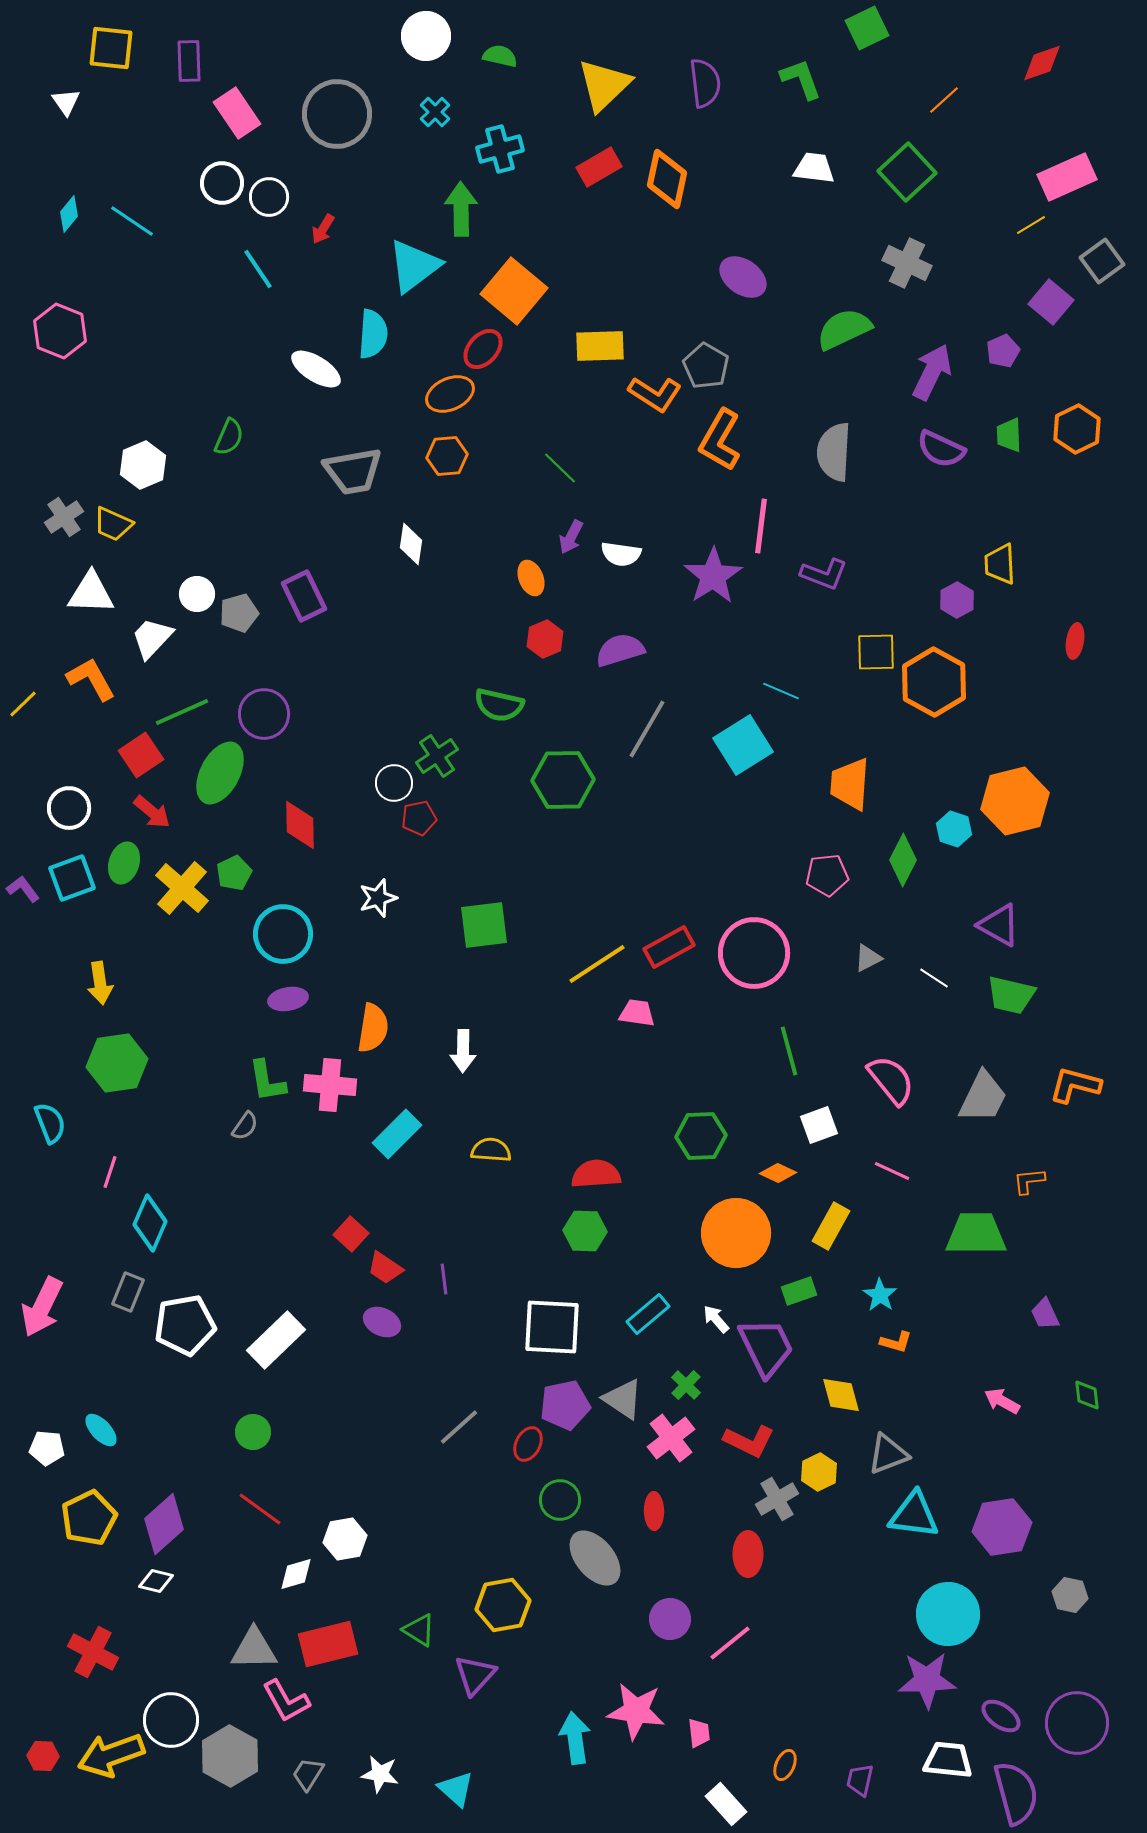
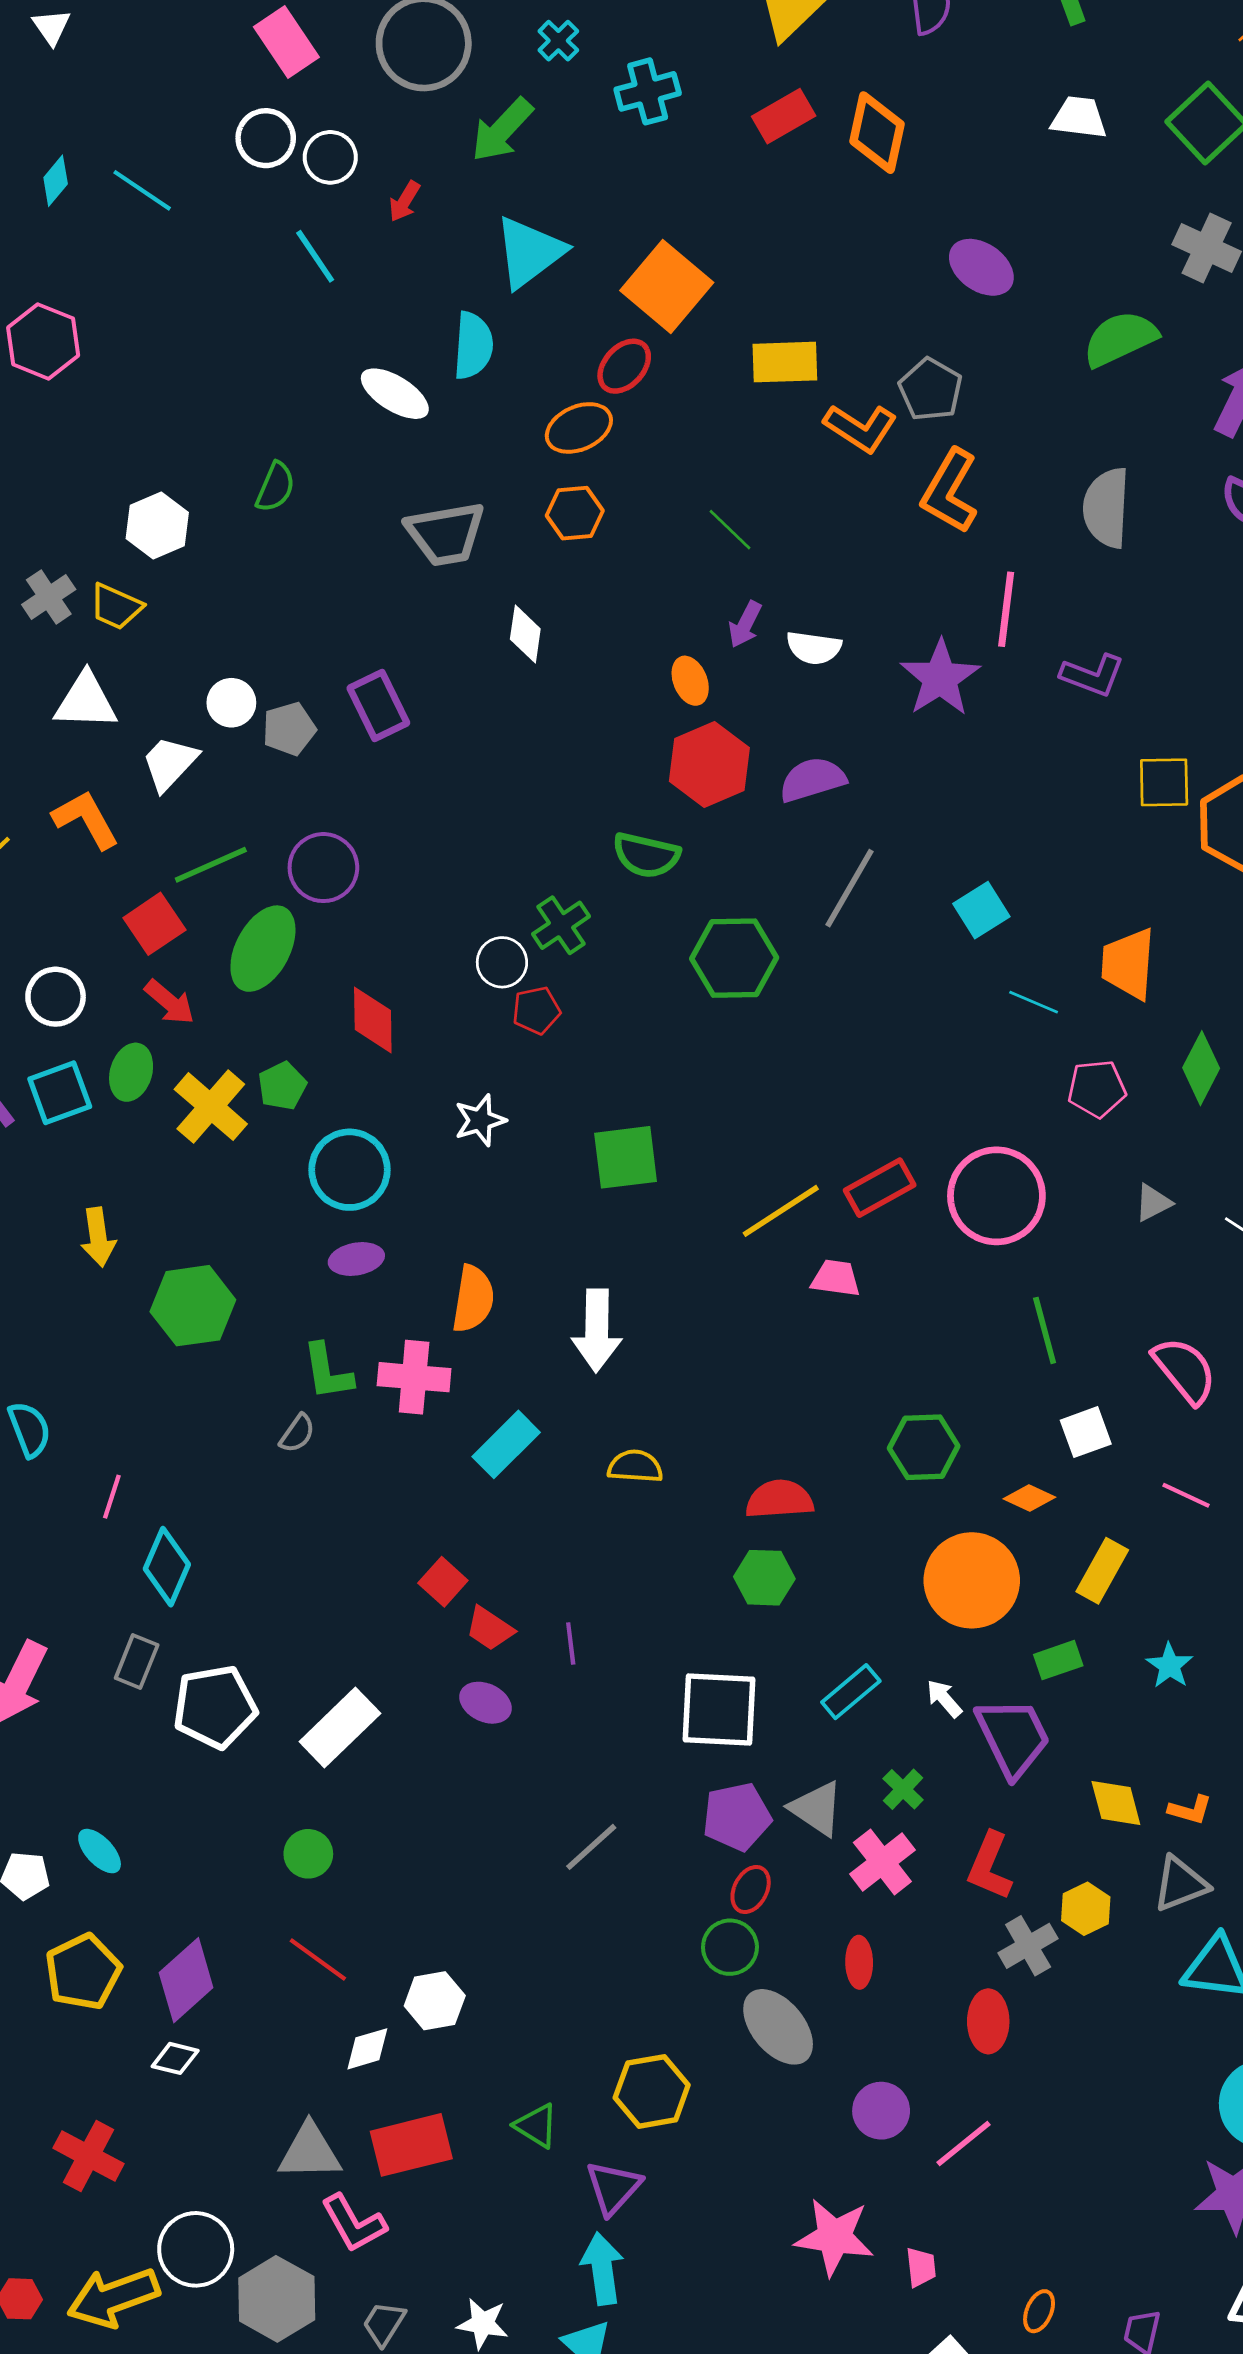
green arrow: (461, 209) -> (502, 130), moved, turned -136
red hexagon: (545, 639) -> (709, 765), size x1.6
cyan line: (781, 691) -> (1034, 1002), moved
cyan square: (743, 745) -> (981, 910), size x0.7
white arrow: (463, 1051) -> (597, 1330), size x1.4
green hexagon: (117, 1063) -> (193, 1306), moved
orange L-shape: (896, 1342) -> (1190, 1810), moved
red L-shape: (749, 1441) -> (990, 1866), turned 87
red ellipse: (528, 1444) -> (751, 1889), moved
cyan arrow: (575, 1738) -> (602, 2269), moved

